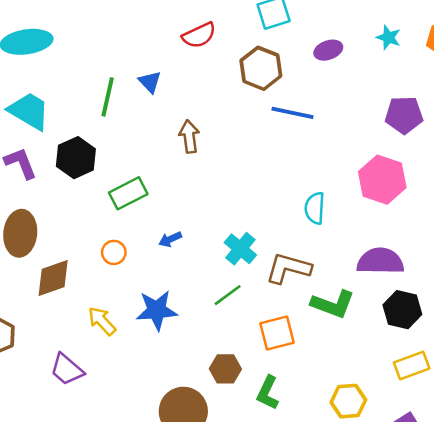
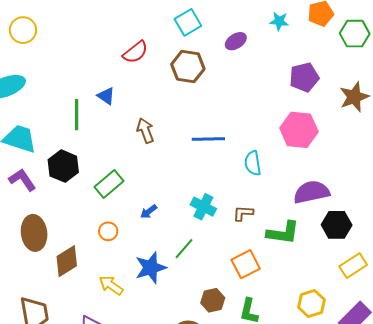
blue line: (293, 113) -> (208, 139), moved
brown L-shape: (288, 268) -> (243, 213), size x0.6
green line: (228, 295) -> (184, 249), moved

